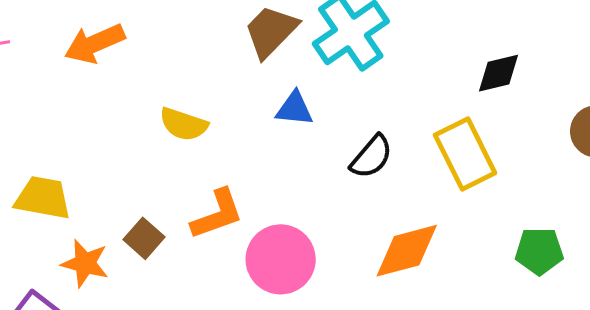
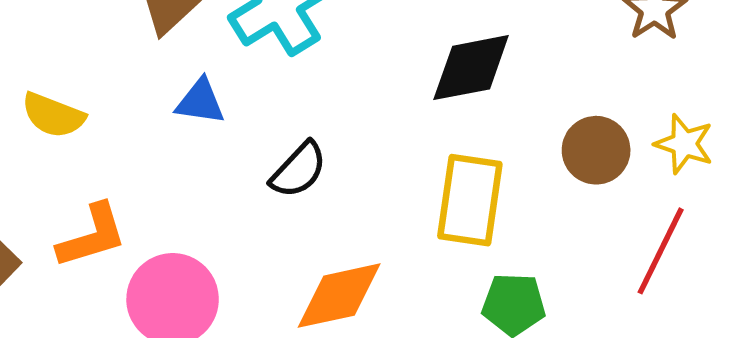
black diamond: (498, 73) -> (471, 68), size x1.4
yellow rectangle: (465, 154) -> (470, 200), moved, turned 32

